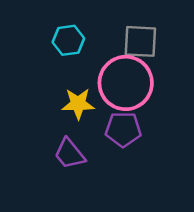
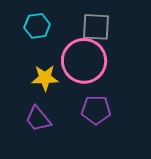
purple pentagon: (123, 129) -> (96, 110), moved

